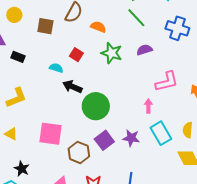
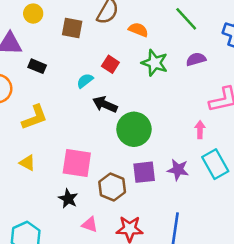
cyan semicircle: (56, 68) -> (85, 81), turned -56
purple square: (104, 140) -> (144, 172), turned 30
black star: (22, 169) -> (68, 199), moved

